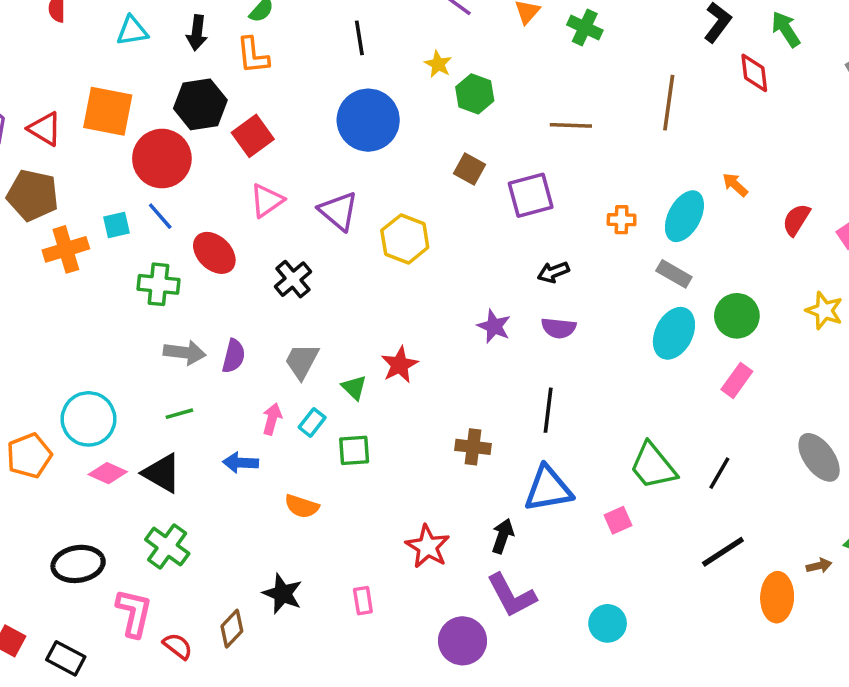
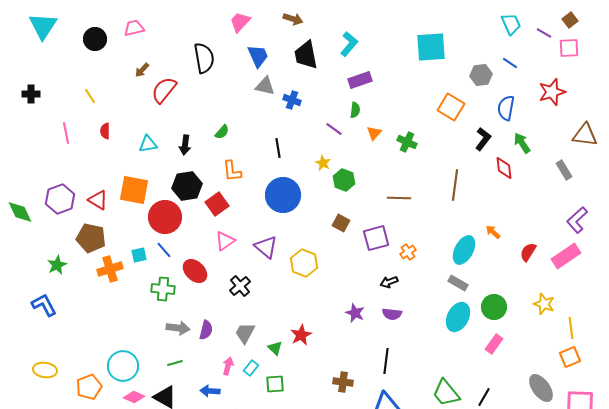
orange L-shape: (253, 55) -> (232, 171), moved
orange cross: (622, 220) -> (408, 252), moved, turned -35

